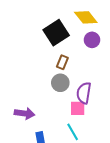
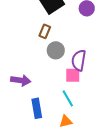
brown rectangle: (62, 62) -> (45, 31), moved

